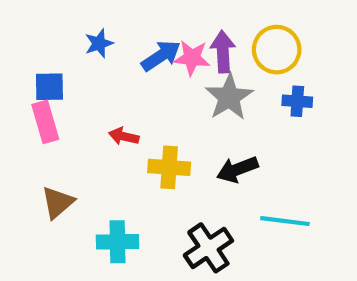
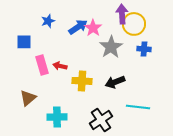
purple arrow: (223, 52) -> (122, 14), moved
pink star: (192, 58) -> (93, 28), turned 30
pink rectangle: (45, 122) -> (42, 65), moved

